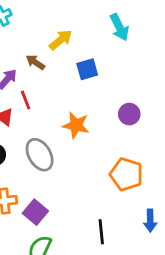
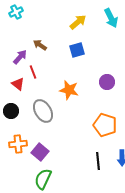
cyan arrow: (119, 27) -> (111, 18), moved
yellow arrow: (61, 40) -> (78, 22), moved
black line: (101, 232) -> (98, 161), moved

